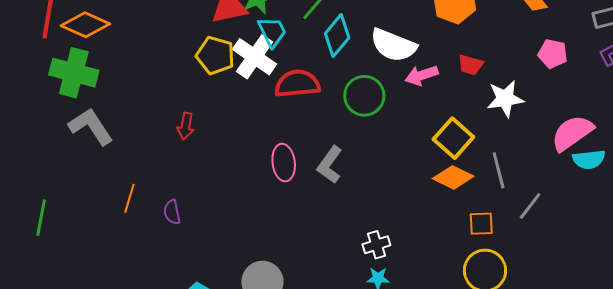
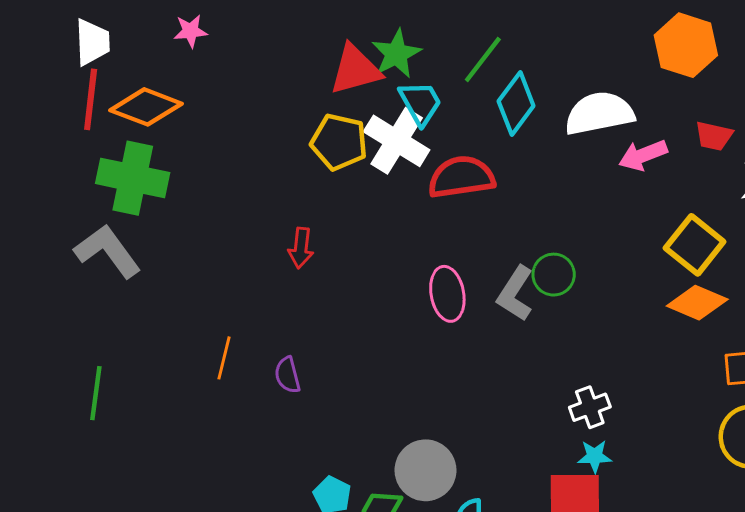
white semicircle: (393, 45) -> (599, 113), turned 150
green circle: (364, 96) -> (554, 275), moved, size x0.7
gray L-shape: (91, 126) -> (108, 251), moved

